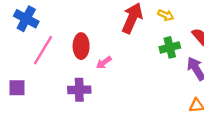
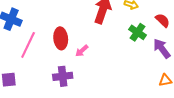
green cross: (170, 47) -> (137, 32), turned -36

